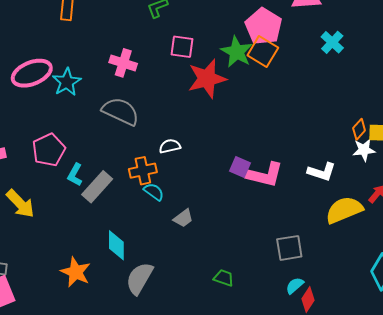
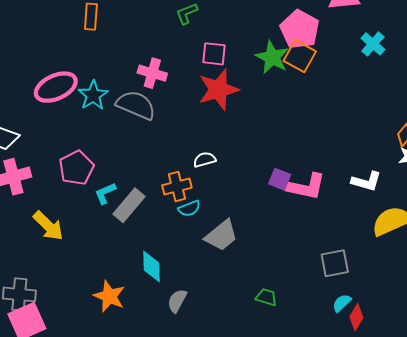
red star: (207, 79) -> (218, 90), moved
gray semicircle: (121, 111) -> (136, 105), moved
cyan L-shape: (75, 175) -> (105, 193), turned 40
cyan semicircle: (154, 192) -> (189, 208), turned 125
gray trapezoid: (183, 218) -> (221, 235), size x1.6
gray semicircle: (139, 278) -> (177, 301), size x0.7

